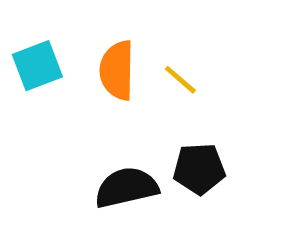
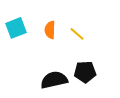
orange semicircle: (117, 70) -> (50, 30), size x0.7

